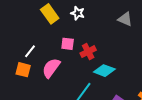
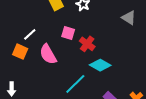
red cross: (88, 52) -> (87, 44), turned -35
pink semicircle: (51, 68) -> (48, 54), turned -75

